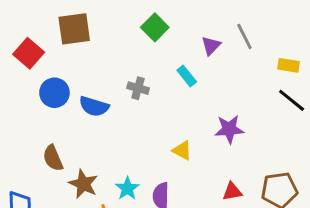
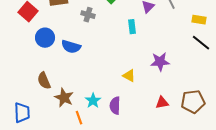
cyan rectangle: (187, 76) -> (132, 27), turned 32
gray cross: (138, 88) -> (88, 15), moved

